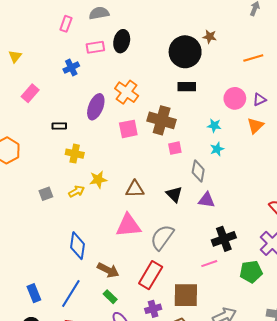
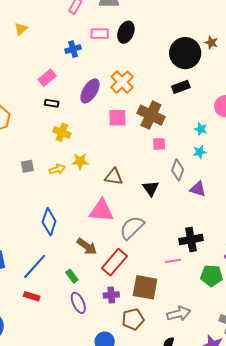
black rectangle: (187, 87) -> (181, 87), turned -30
pink rectangle: (30, 93) -> (47, 78), moved
purple triangle: (207, 200) -> (198, 189), moved
brown arrow: (108, 270) -> (87, 246), moved

